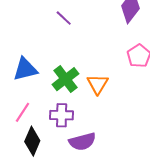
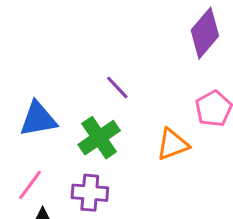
purple line: (64, 18) -> (117, 87), moved
orange triangle: (98, 84) -> (173, 144), moved, turned 35

